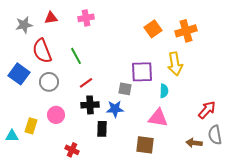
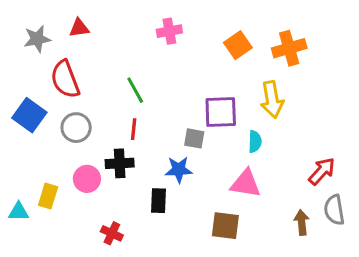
pink cross: (86, 18) -> (169, 31), moved
green line: (76, 56) -> (135, 90), moved
red line: (86, 83) -> (134, 129), turned -48
black cross: (90, 105) -> (120, 163), moved
brown arrow: (194, 143) -> (302, 222), turned 77

